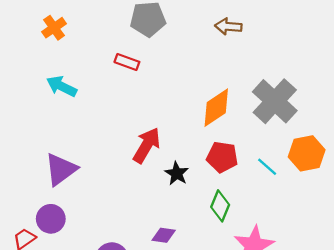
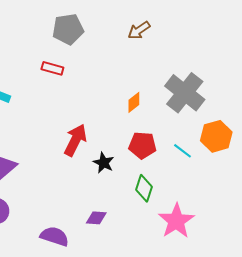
brown arrow: (228, 26) -> (139, 30), turned -35
orange diamond: (216, 108) -> (134, 102), size x0.6

